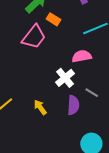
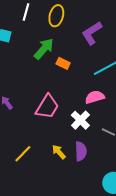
pink trapezoid: (34, 37) -> (47, 107), moved
purple semicircle: (73, 105) -> (81, 151), moved

